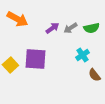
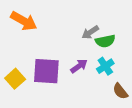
purple arrow: (52, 28) -> (79, 66), moved
green semicircle: (91, 28) -> (105, 41), moved

